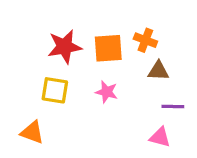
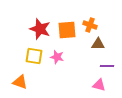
red star: (65, 47) -> (40, 29), turned 30
pink star: (107, 92) -> (57, 57), moved

